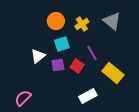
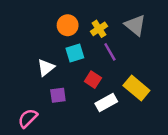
purple line: (92, 53) -> (110, 52), moved
purple square: (58, 65) -> (58, 95), moved
white rectangle: (88, 96) -> (106, 103), moved

